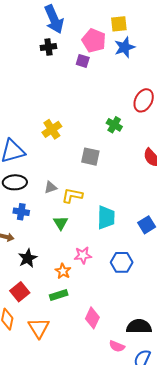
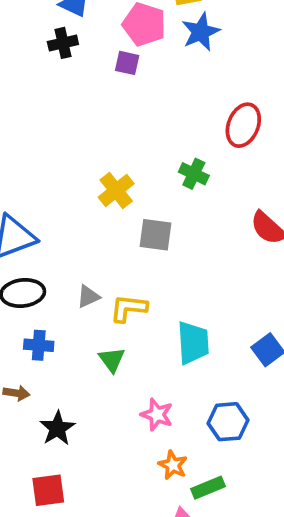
yellow cross: (52, 129) -> (116, 190), moved
pink star: (83, 255) -> (157, 415), turned 30
orange star: (63, 271) -> (173, 465), moved
red square: (20, 292) -> (48, 490), turned 36
green rectangle: (59, 295) -> (208, 488), moved

